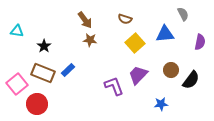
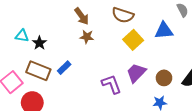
brown semicircle: (125, 19) -> (123, 15), size x1.5
cyan triangle: (17, 31) -> (22, 36), moved
brown circle: (171, 70) -> (164, 78), moved

